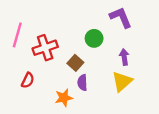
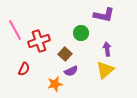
purple L-shape: (121, 17) -> (104, 15), turned 125
pink line: (17, 35) -> (15, 30), turned -45
purple semicircle: (82, 83) -> (71, 71), turned -112

